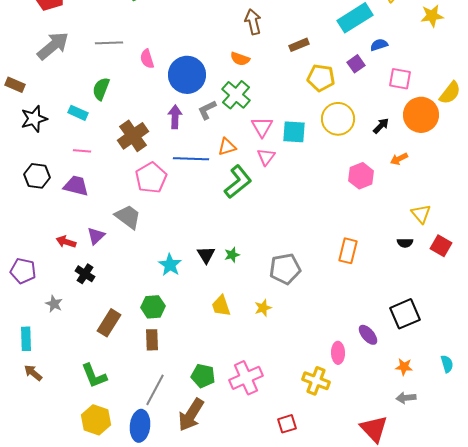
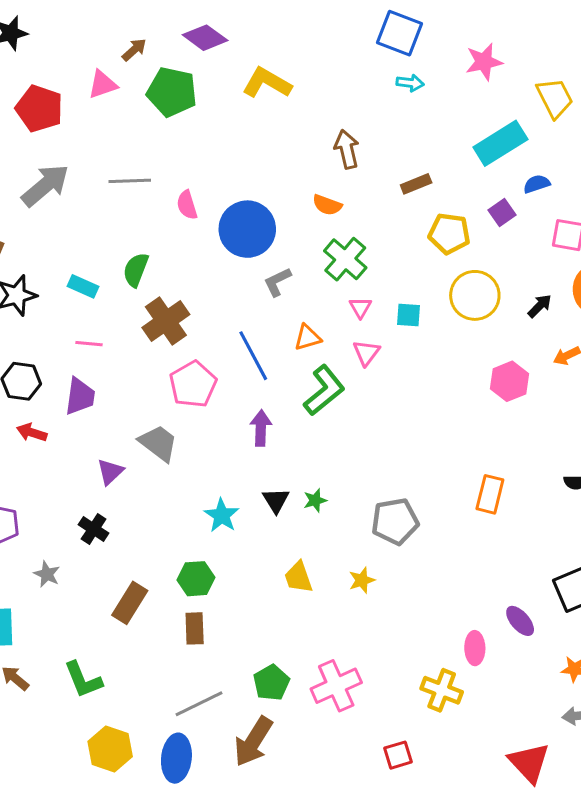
green semicircle: (101, 89) -> (136, 270), moved
green cross: (236, 95) -> (345, 259), moved
purple arrow: (175, 117) -> (261, 428), moved
pink triangle: (262, 127) -> (360, 307), size x0.7
cyan square: (294, 132) -> (409, 315), size x0.7
blue line: (191, 159) -> (253, 356), turned 60
purple trapezoid: (76, 186) -> (80, 396), turned 84
red arrow: (66, 242) -> (32, 433), moved
green L-shape: (94, 376) -> (83, 680), moved
green pentagon: (203, 376) -> (271, 683), turned 30
gray line: (155, 390) -> (199, 704), turned 36

